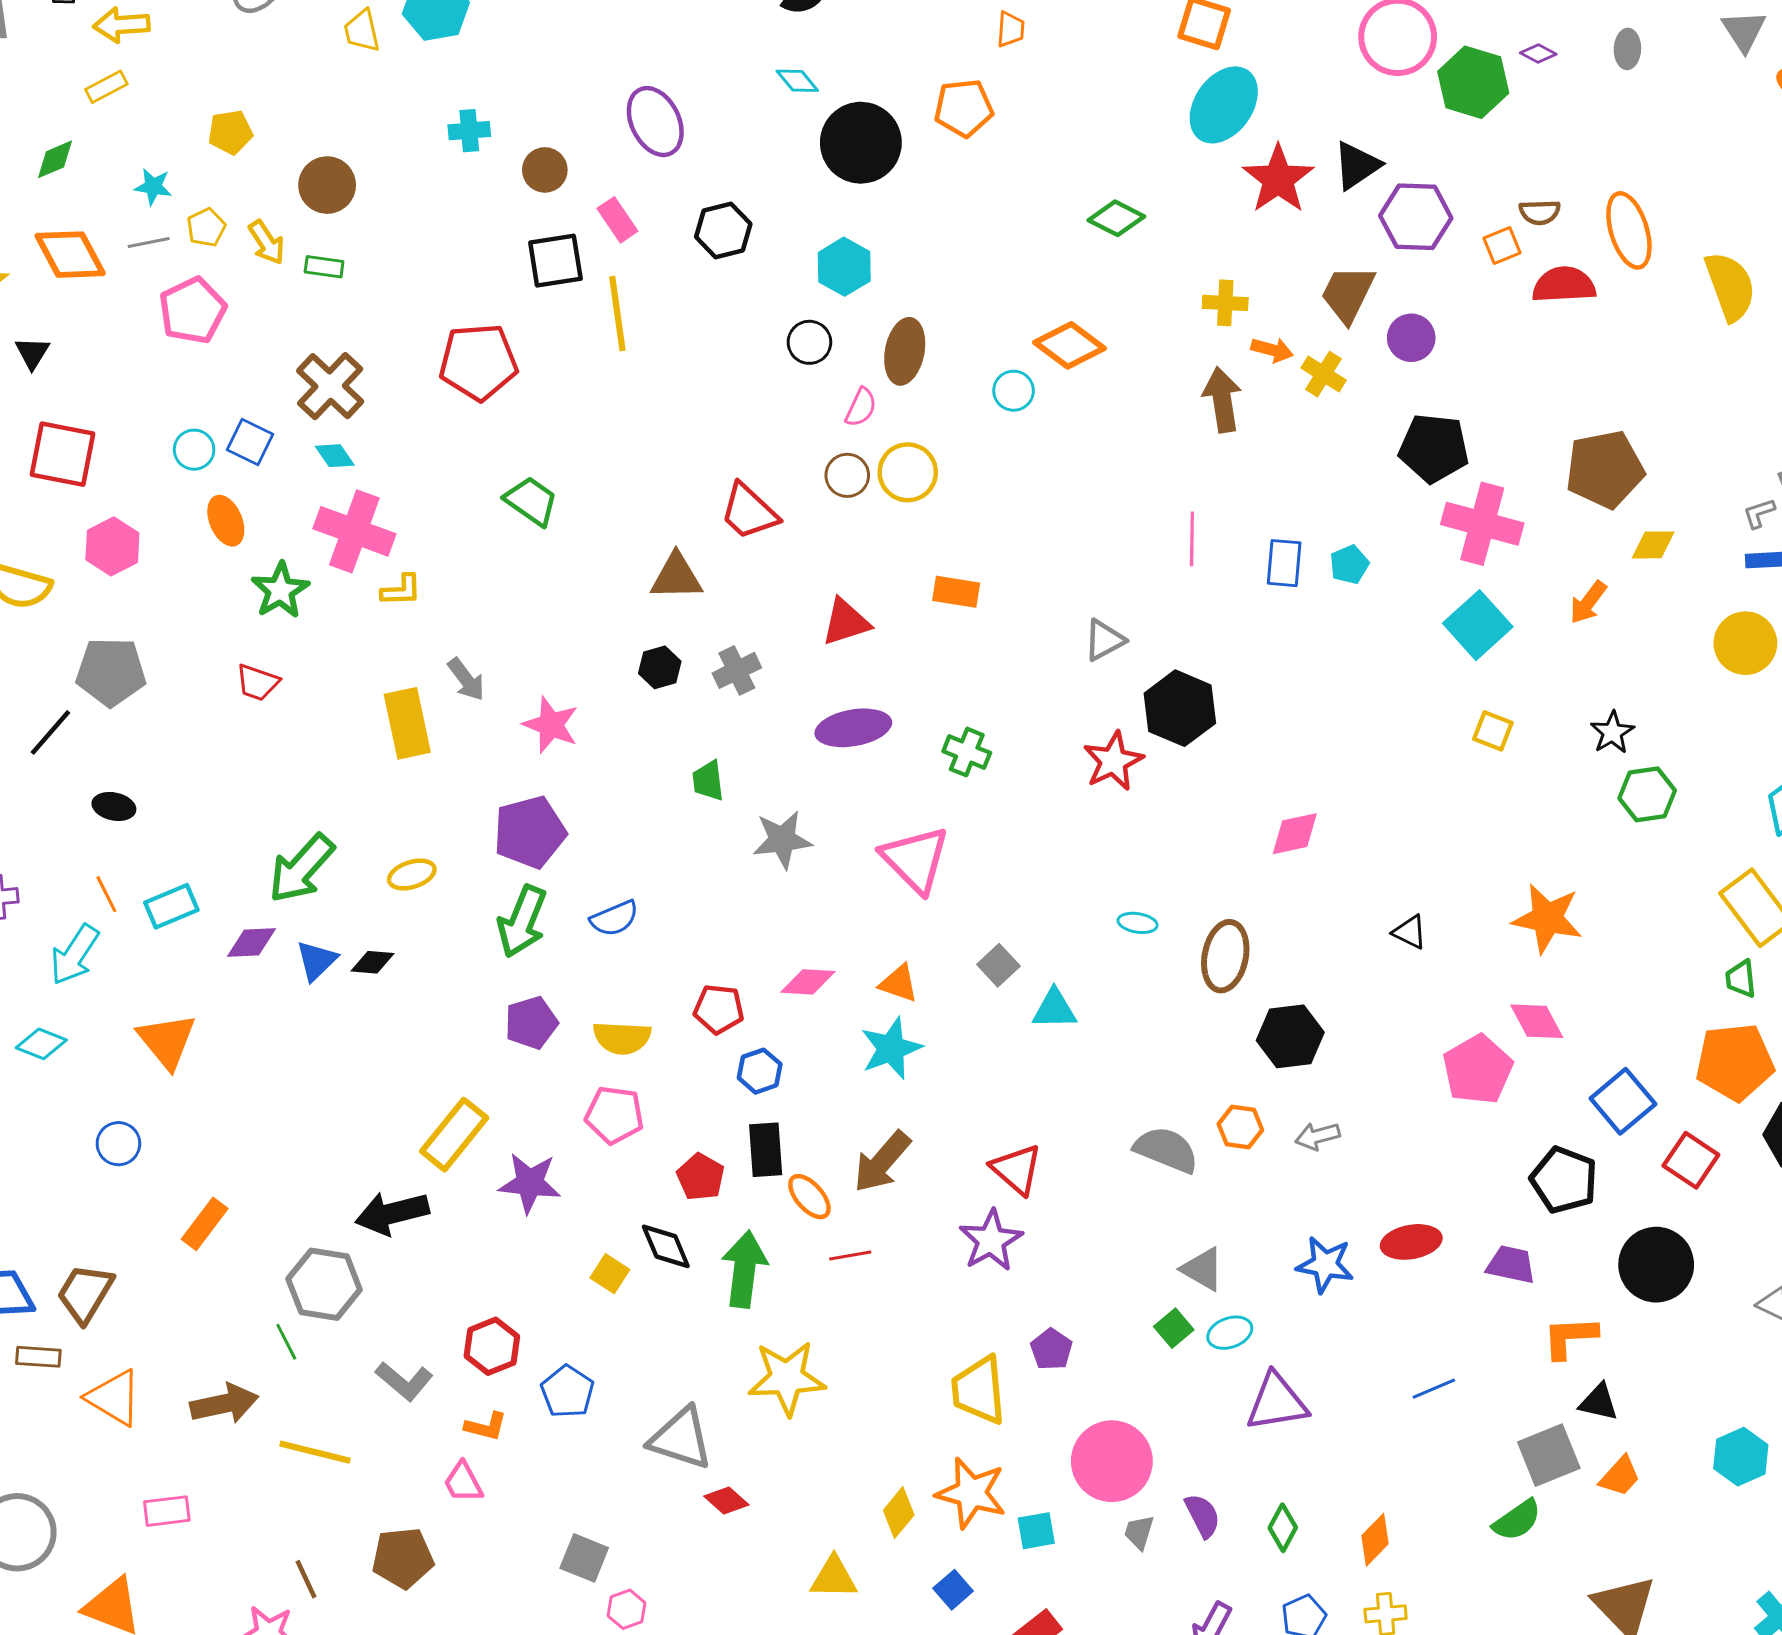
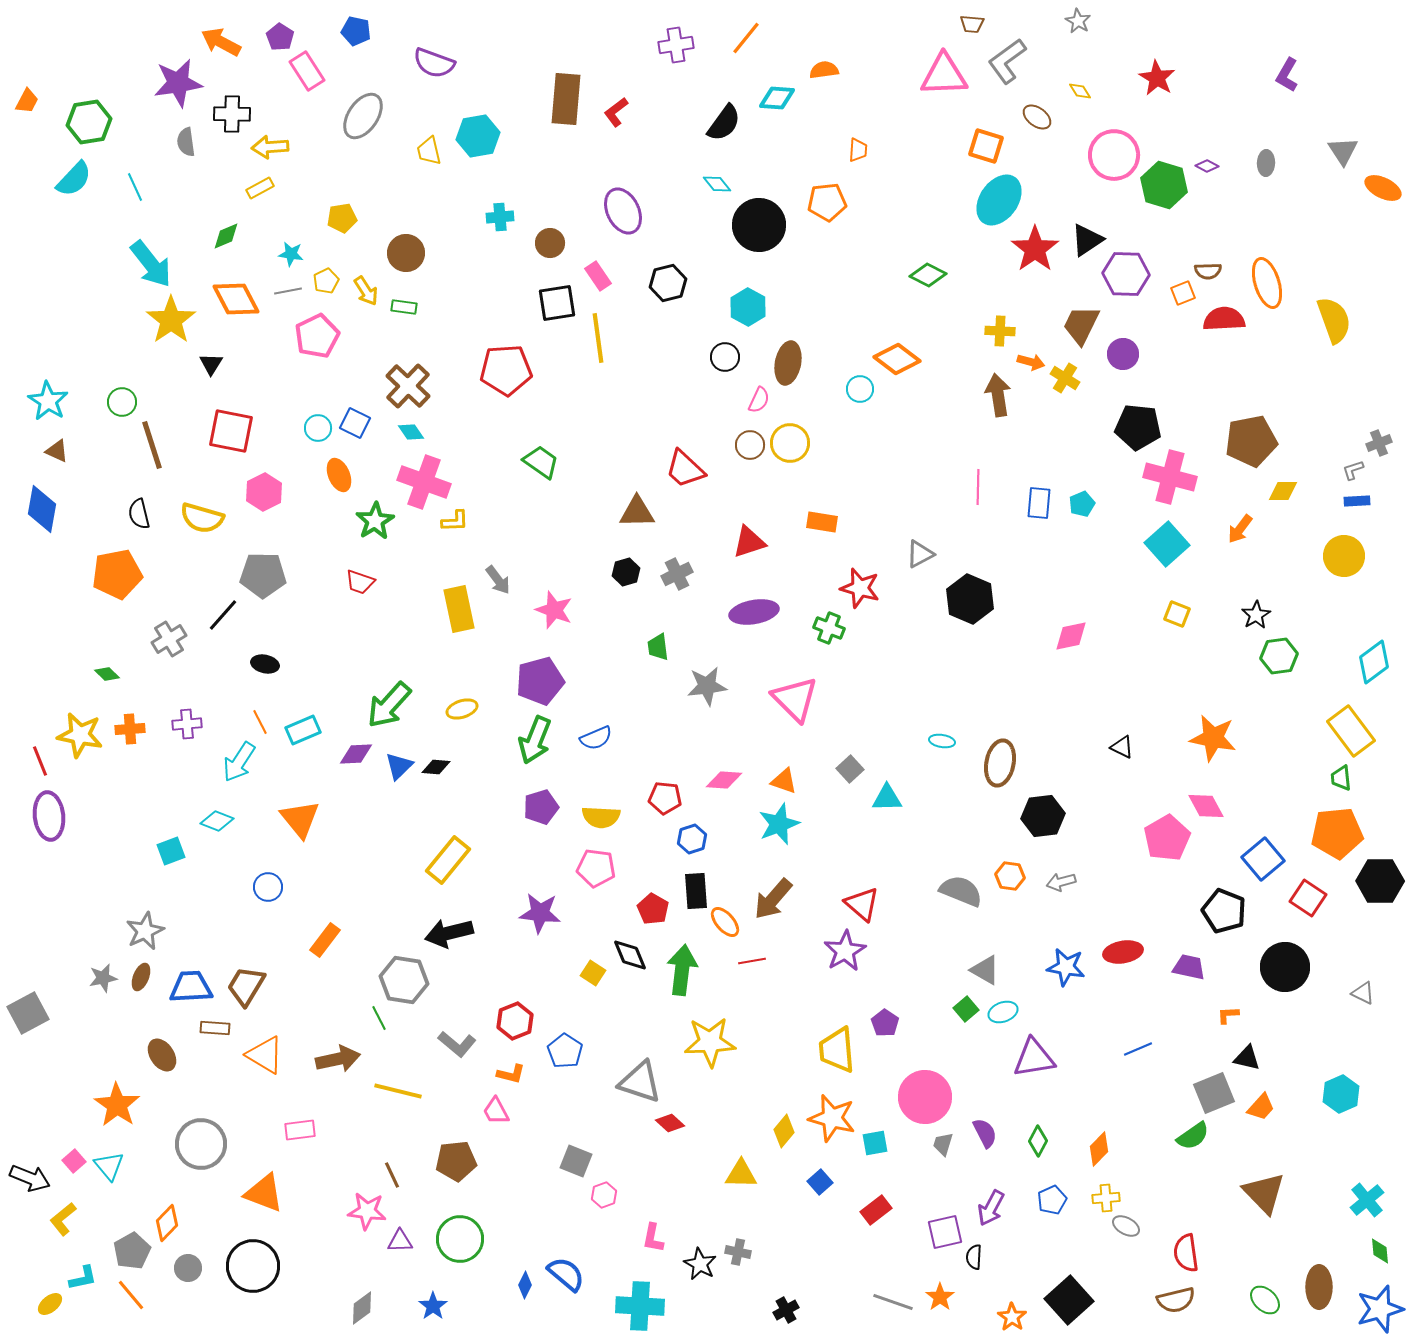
red star: (1113, 761) -> (860, 588), moved, turned -30
pink diamond: (1295, 834) -> (1071, 636), moved
yellow rectangle: (454, 1135) -> (448, 860), moved
orange L-shape: (1570, 1337) -> (1228, 1015), size x0.6

